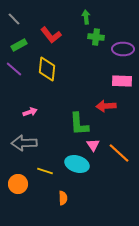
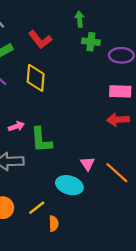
red arrow: (106, 106) -> (118, 120), moved
green L-shape: (79, 124) -> (41, 140), moved
yellow line: (45, 171) -> (37, 208), moved, turned -56

